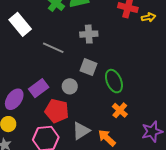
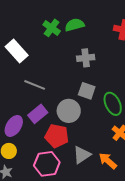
gray line: (53, 48) -> (35, 85), moved
gray circle: (70, 86) -> (69, 111), size x1.5

